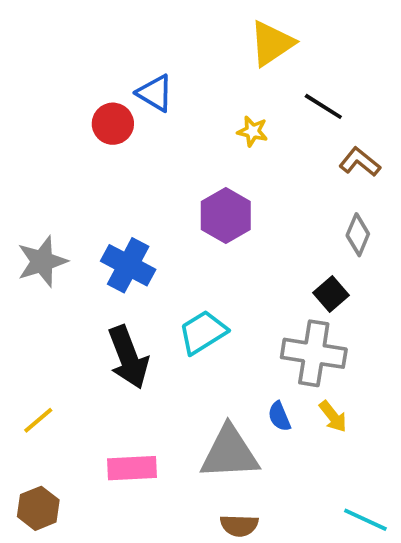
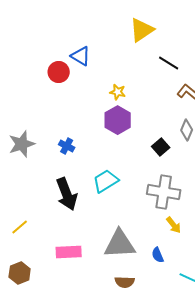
yellow star: (253, 131) -> (118, 92), moved
blue cross: (128, 265) -> (67, 146), size x0.6
black square: (331, 294) -> (161, 147), moved
blue semicircle: (279, 416) -> (158, 255), moved

